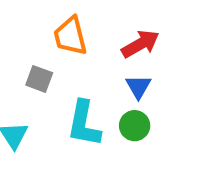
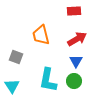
gray square: (39, 79) -> (16, 57), moved

